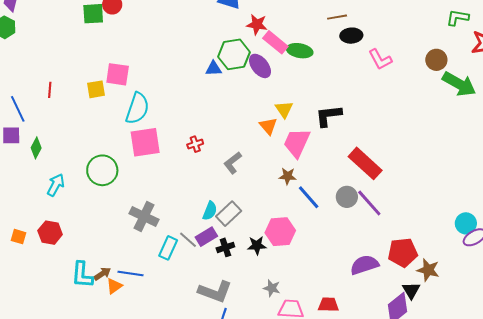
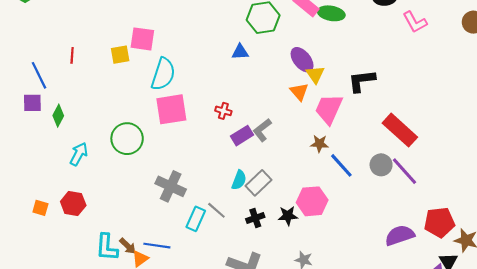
purple ellipse: (260, 66) -> (302, 60), moved
blue triangle: (214, 68) -> (240, 52), moved
red cross: (195, 144) -> (223, 111), turned 35
purple rectangle: (206, 237) -> (242, 136), moved
brown arrow: (102, 274) -> (128, 246), turned 78

